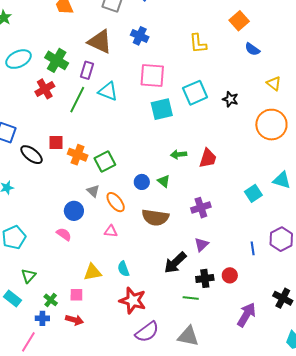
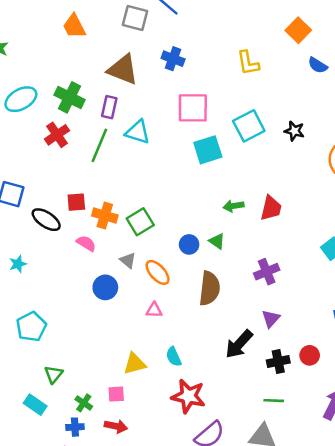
brown semicircle: (155, 217) -> (209, 288), turned -88
pink semicircle: (64, 234) -> (86, 243), moved
green line: (191, 298) -> (274, 401), moved

